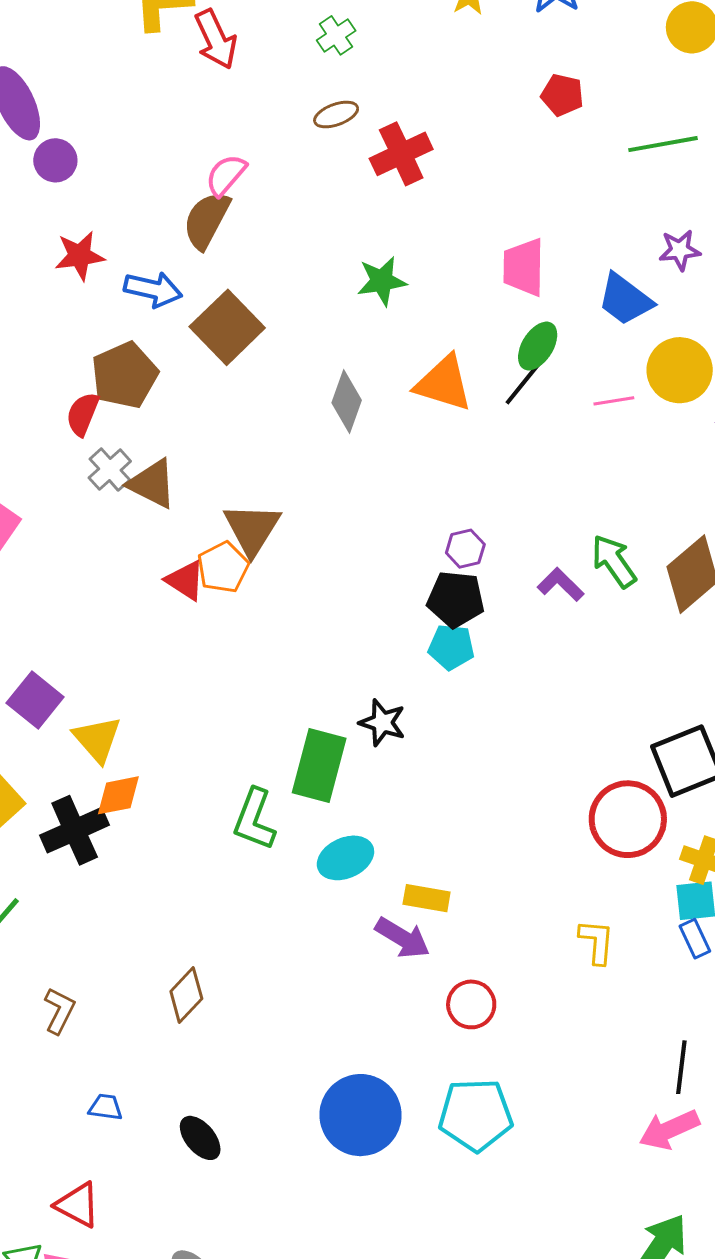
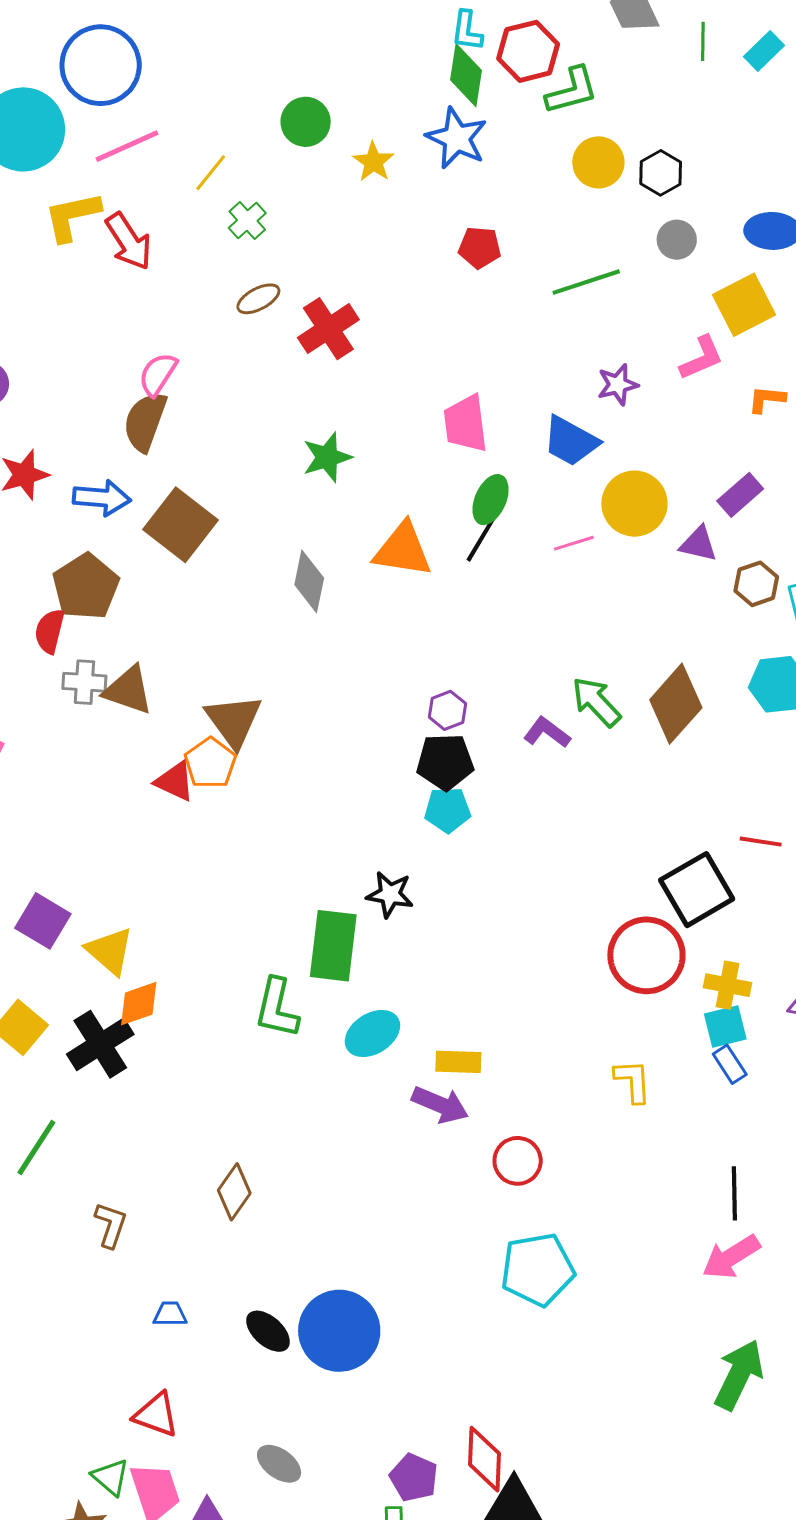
gray cross: (110, 470) -> (84, 682), turned -36
blue circle: (360, 1115) -> (339, 1331), moved

